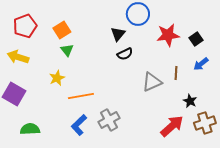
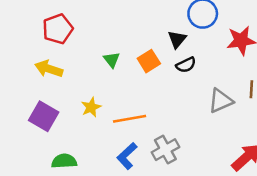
orange square: (62, 30) -> (149, 61), moved
yellow star: (57, 78) -> (91, 107), moved

